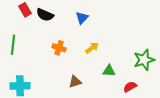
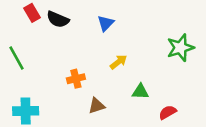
green line: (13, 45) -> (17, 58), turned -36
orange cross: (59, 48) -> (76, 79), moved, turned -32
green star: (144, 60) -> (180, 48), moved

